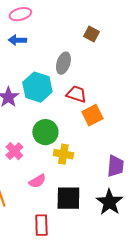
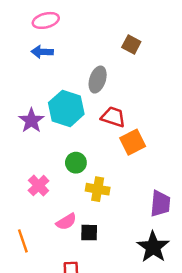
green circle: (45, 132) -> (76, 163), size x0.7
black square: (68, 198) -> (89, 233), moved, size x0.6

